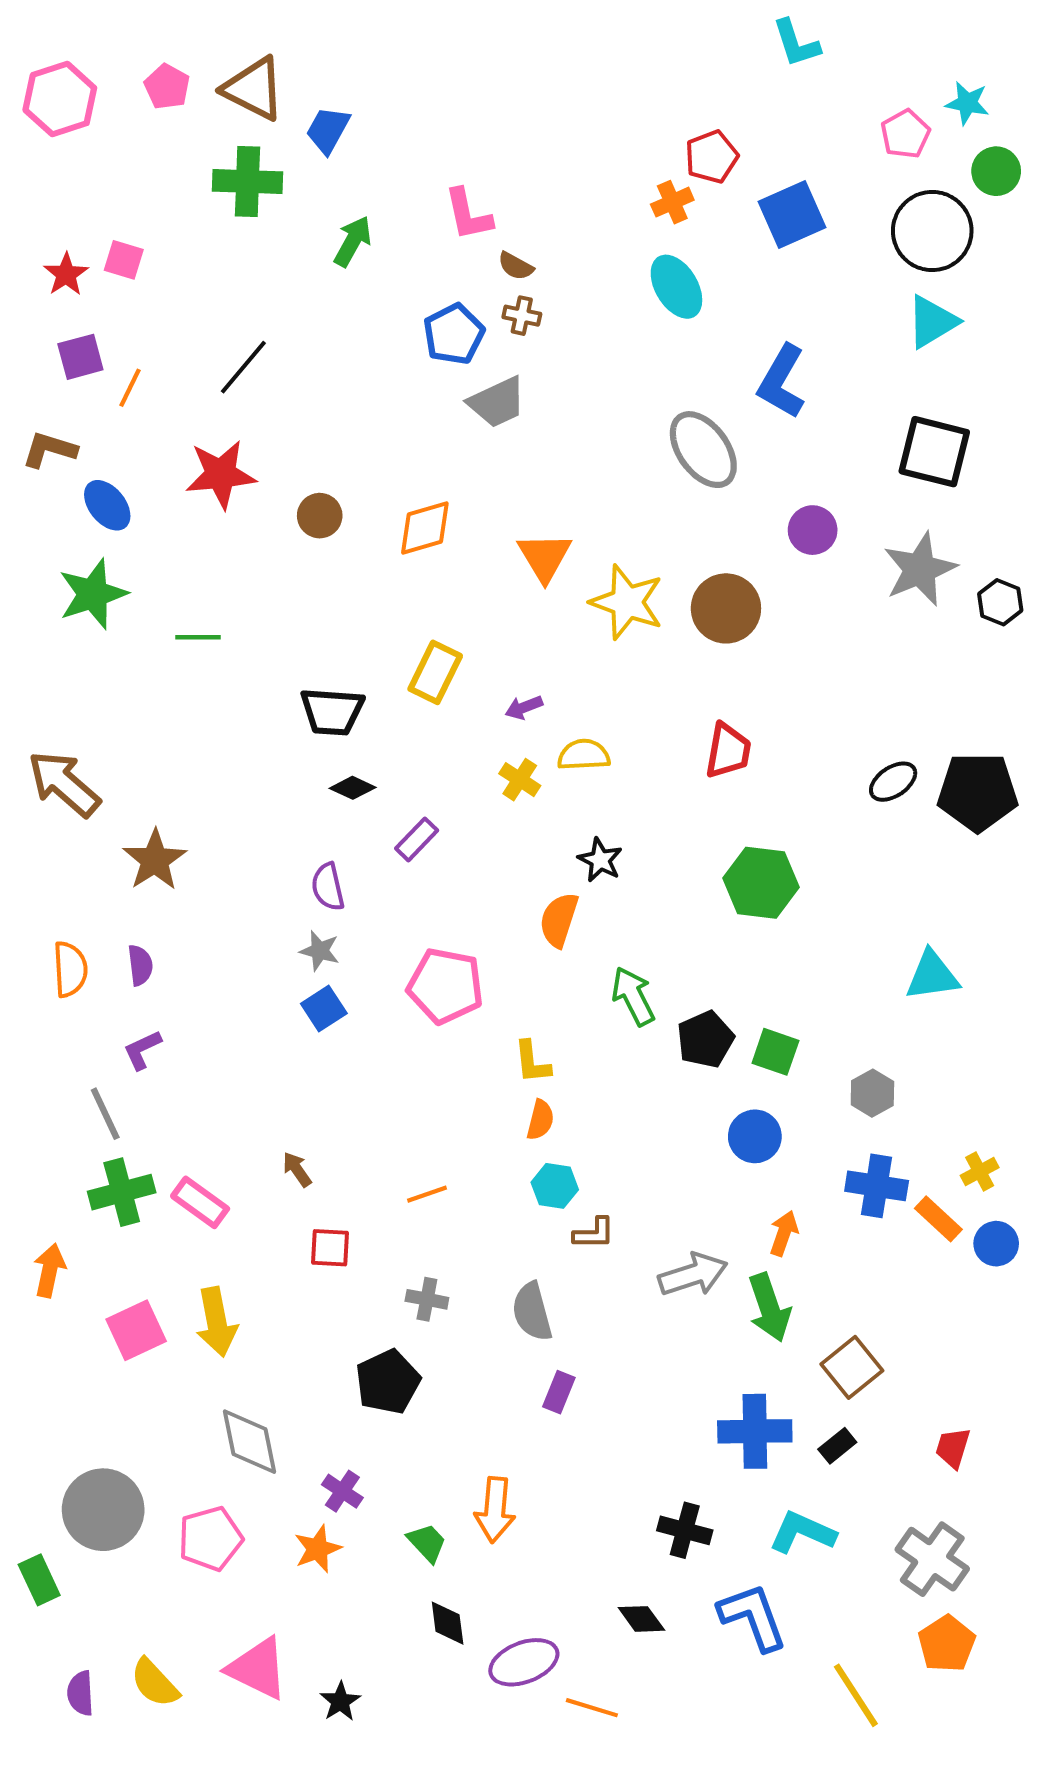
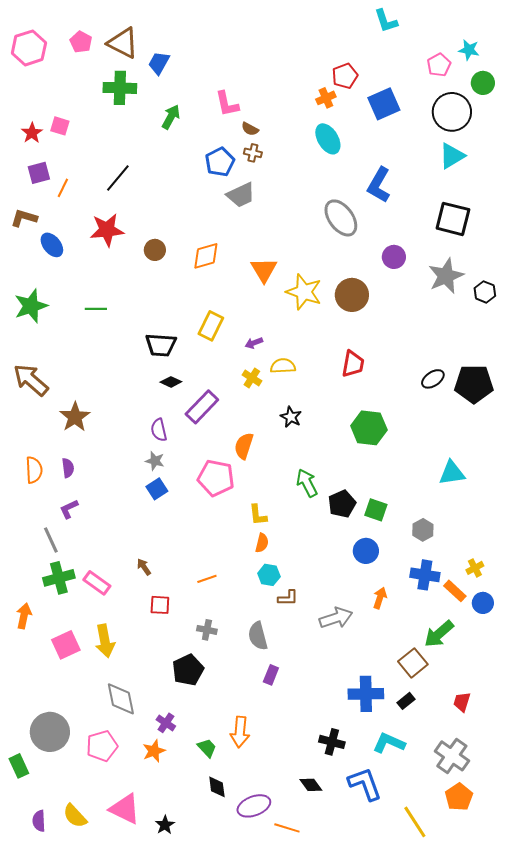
green star: (93, 594) -> (31, 306), moved
purple rectangle: (417, 839) -> (202, 407), size x1.6
orange semicircle: (559, 920) -> (244, 446), moved
green arrow: (769, 1308) -> (439, 634), moved, turned 68

